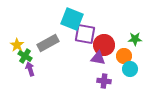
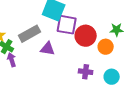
purple triangle: (98, 58) -> (48, 49), moved
cyan circle: (130, 69) -> (112, 77), moved

